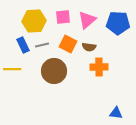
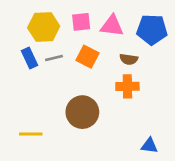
pink triangle: (87, 20) -> (112, 26), turned 48
brown semicircle: (89, 47) -> (129, 59), moved
yellow line: (12, 69) -> (31, 134), moved
brown circle: (54, 71) -> (82, 112), moved

